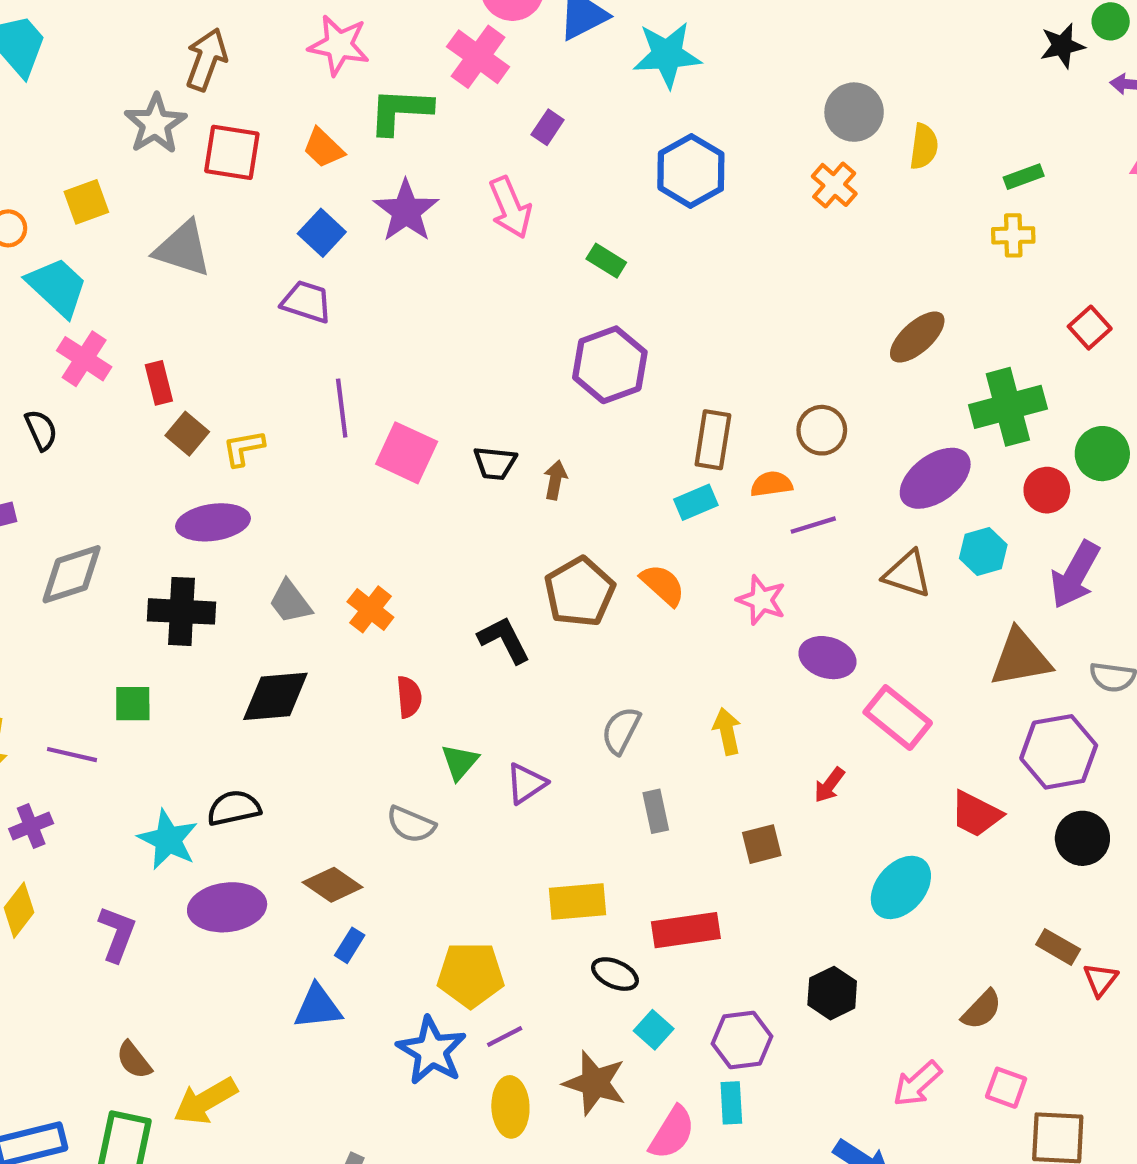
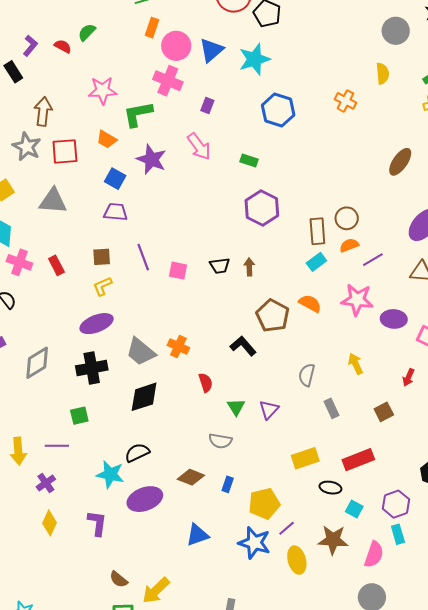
gray circle: (854, 112) -> (396, 31), moved
brown circle: (822, 430) -> (347, 218), moved
brown square: (187, 434) -> (102, 257), moved, turned -30
pink square: (407, 453) -> (178, 271), size x0.7
pink star: (761, 600) -> (357, 300), size x1.4
gray trapezoid: (290, 602) -> (141, 352), size x1.4
blue rectangle: (350, 945) -> (228, 484), moved

